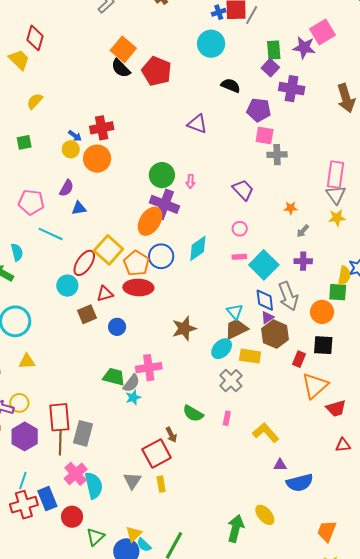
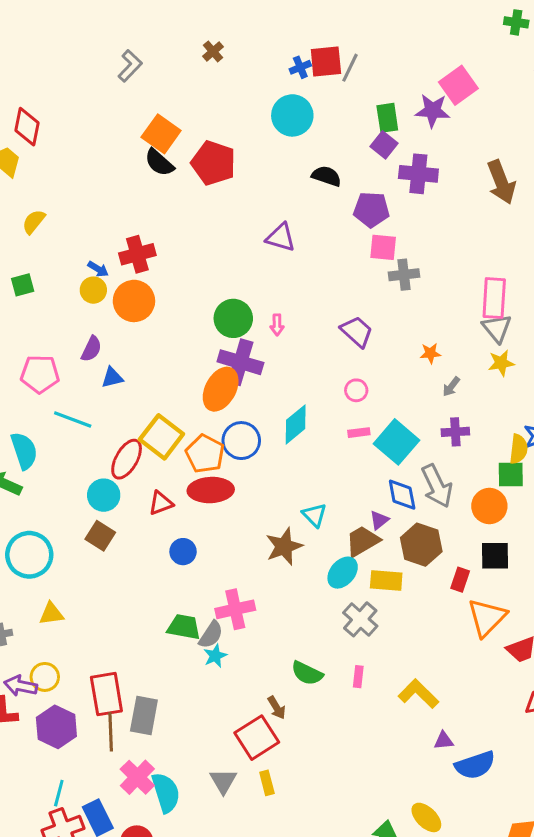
cyan semicircle: (17, 252) -> (24, 451), size x1.4
cyan triangle: (235, 312) -> (314, 515), moved
brown square: (87, 314) -> (100, 536), moved, turned -30
purple triangle: (267, 317) -> (379, 520), moved

